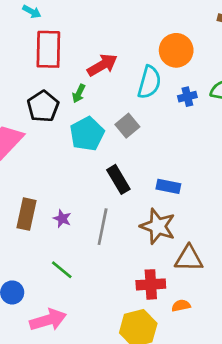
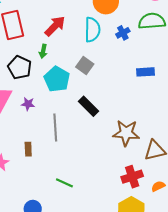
blue rectangle: (168, 186) -> (146, 72), moved
brown rectangle: (27, 214) -> (28, 149), size x0.6
purple star: (62, 219) -> (28, 104), moved
gray line: (103, 227) -> (55, 127), moved

